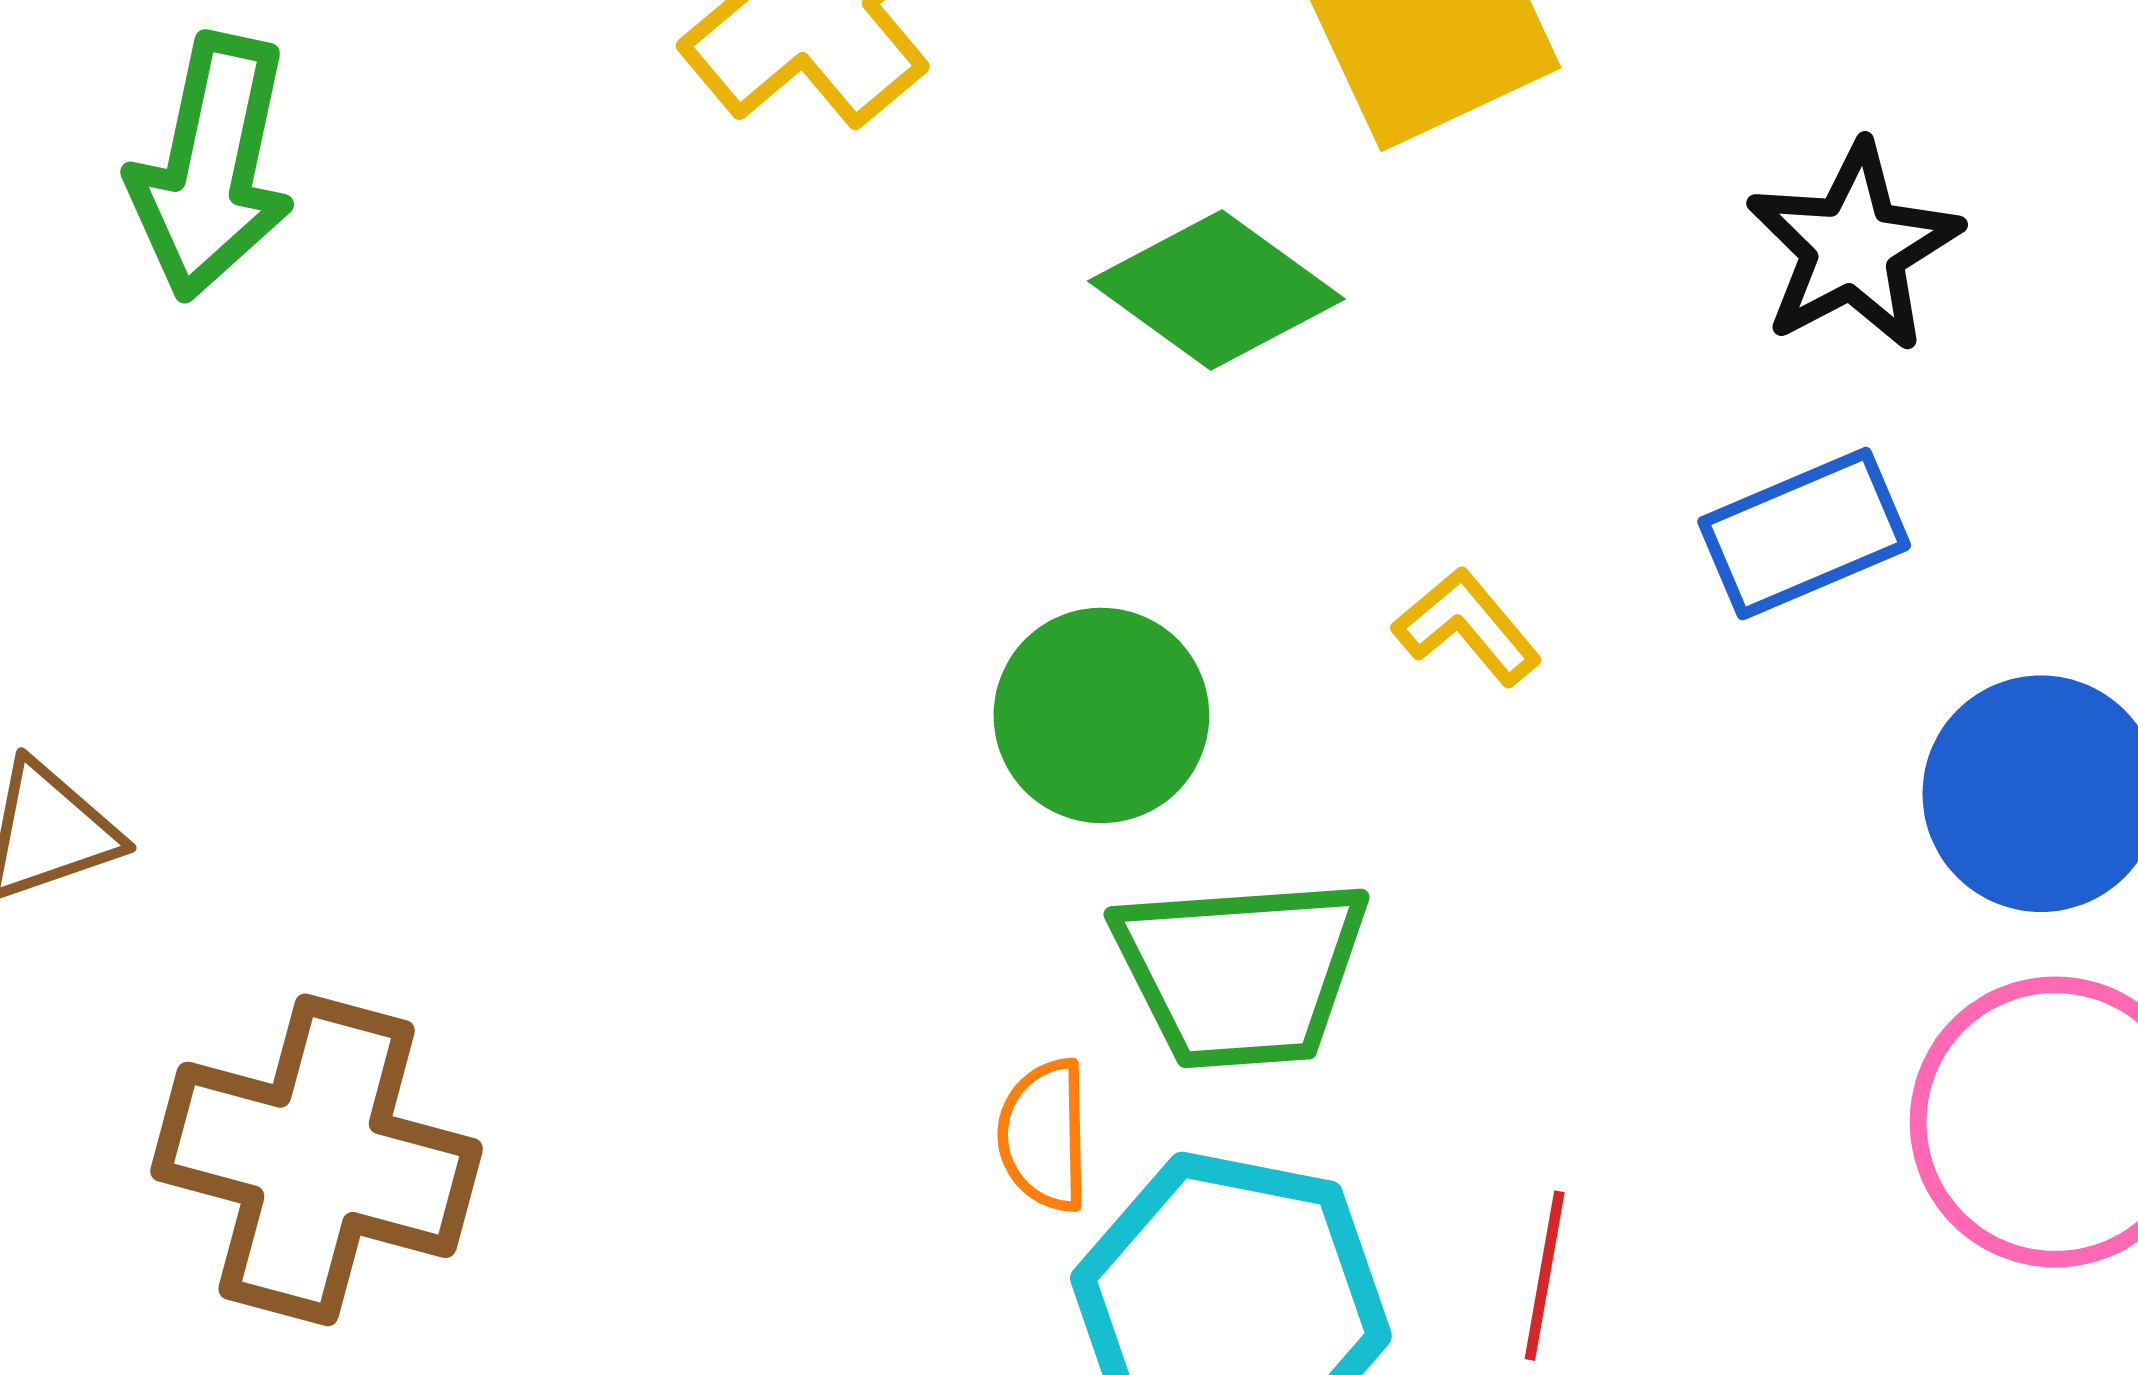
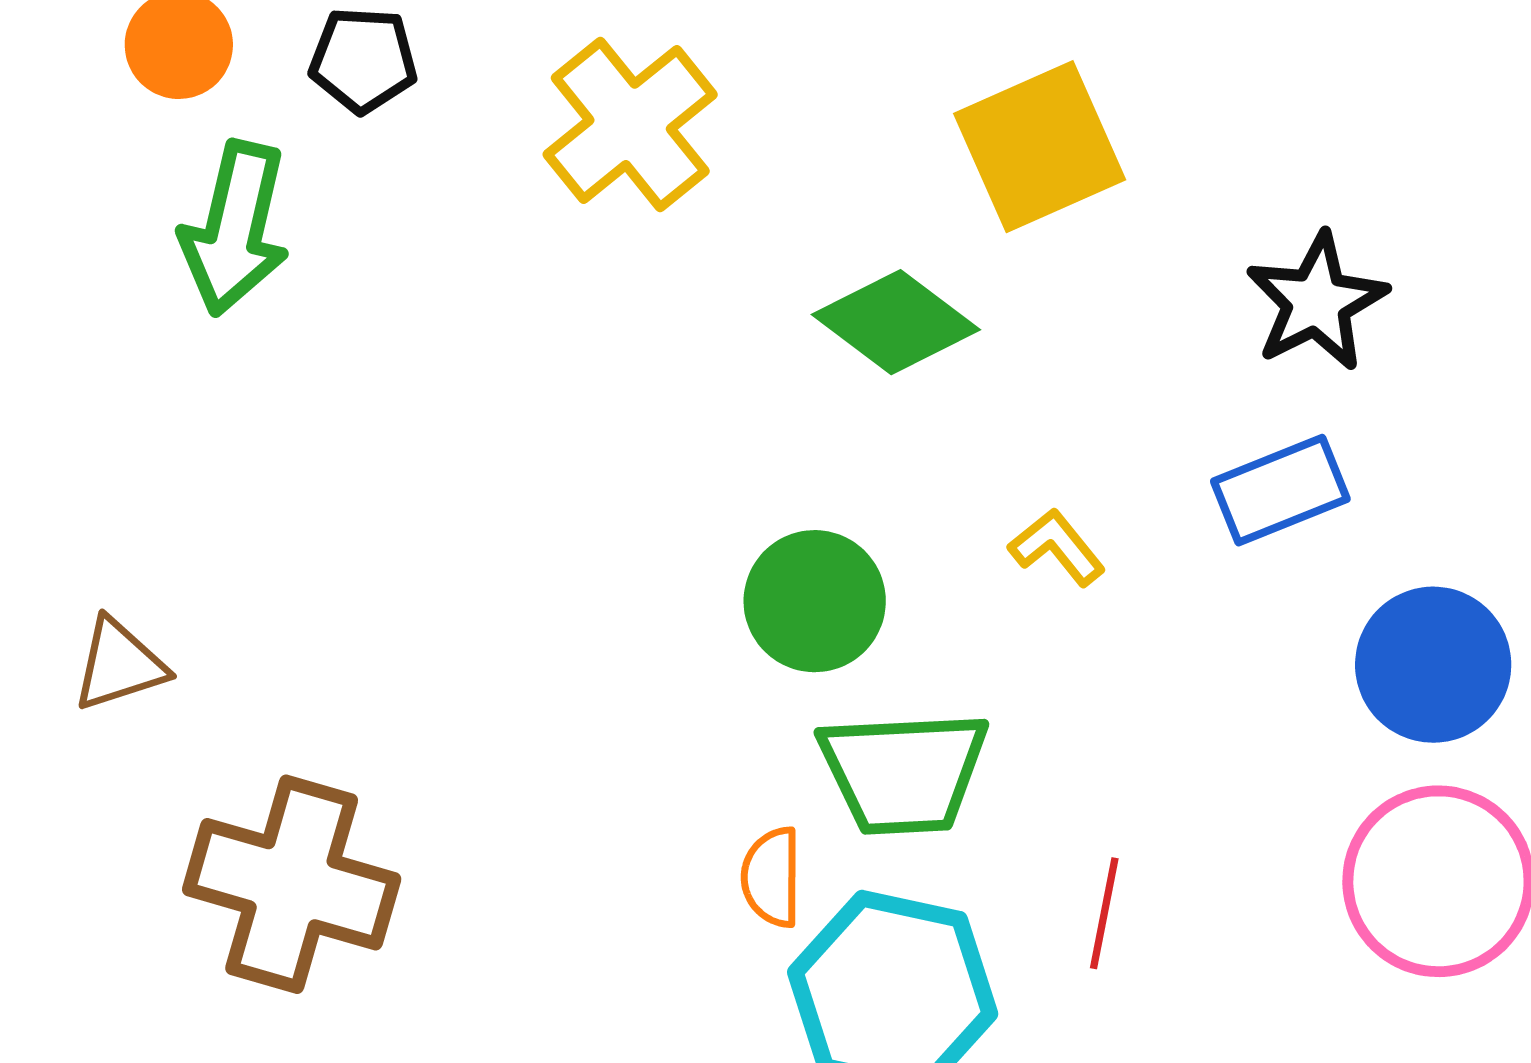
red line: (1545, 1276) -> (1104, 913), moved

